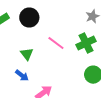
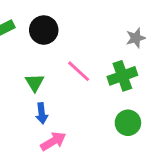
blue arrow: (22, 75) -> (42, 113), moved, turned 40

